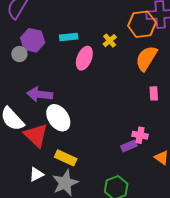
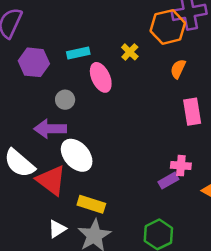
gray circle: (19, 54) -> (65, 100), moved
pink ellipse: (84, 58) -> (101, 77), turned -40
orange semicircle: (146, 58) -> (178, 69), size x0.6
pink rectangle: (154, 93) -> (192, 112), size x1.5

